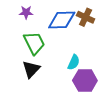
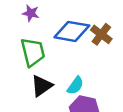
black triangle: (31, 69) -> (42, 86), moved

